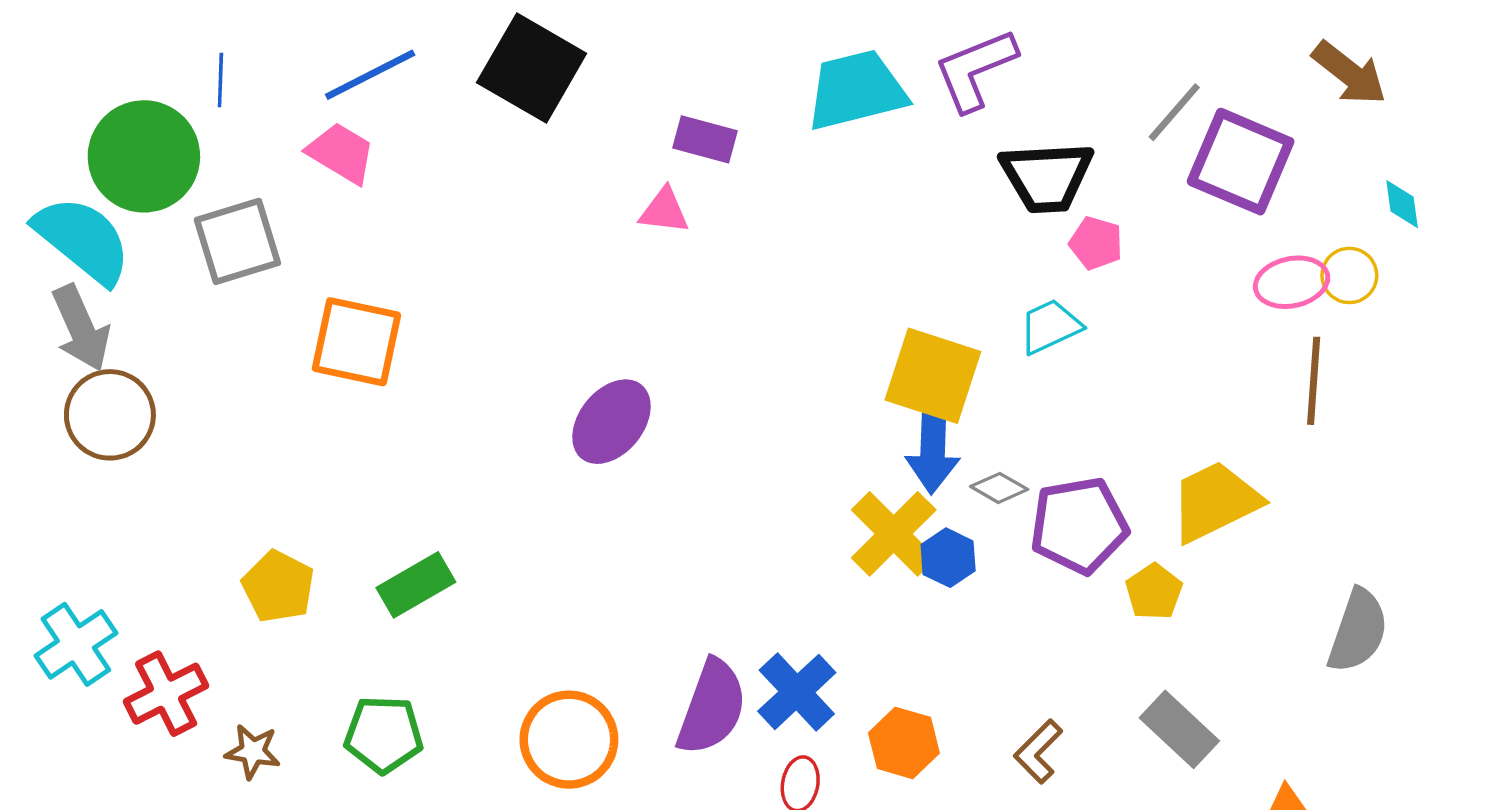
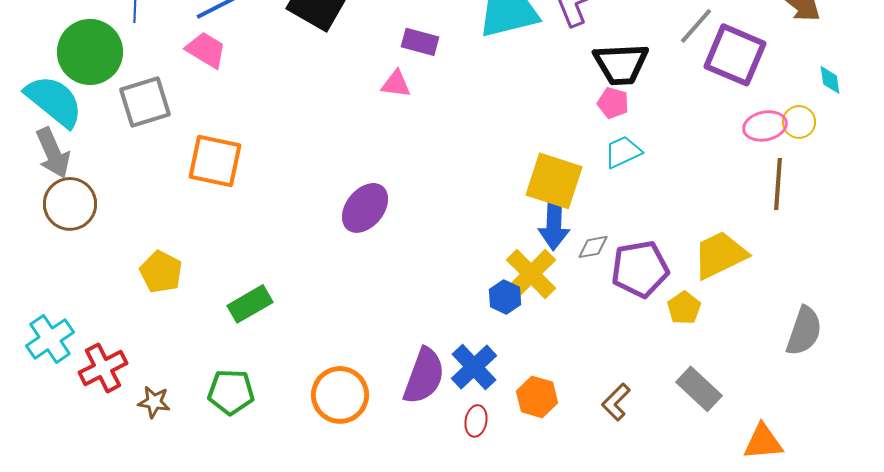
pink pentagon: (1096, 243) -> (613, 103), moved
gray diamond: (999, 488) -> (593, 247), turned -40
blue hexagon: (948, 558) -> (505, 297), moved
yellow pentagon: (278, 587) -> (161, 272), moved

